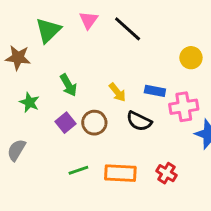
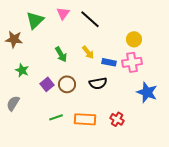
green arrow: (68, 85) -> (61, 54), moved
yellow arrow: (117, 92) -> (88, 52), moved
pink cross: (184, 107) -> (132, 62), moved
black semicircle: (139, 121) -> (98, 83), turned -36

